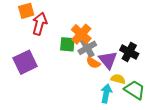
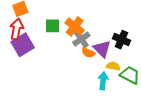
red arrow: (40, 24) -> (17, 29), moved
green square: (67, 44) -> (53, 26), moved
purple square: (25, 62) -> (23, 45), moved

